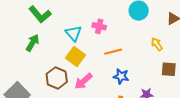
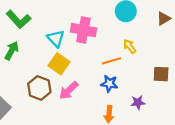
pink cross: (99, 26) -> (83, 30), size x1.6
yellow arrow: (157, 44) -> (130, 46), moved
orange line: (113, 52) -> (111, 61), moved

